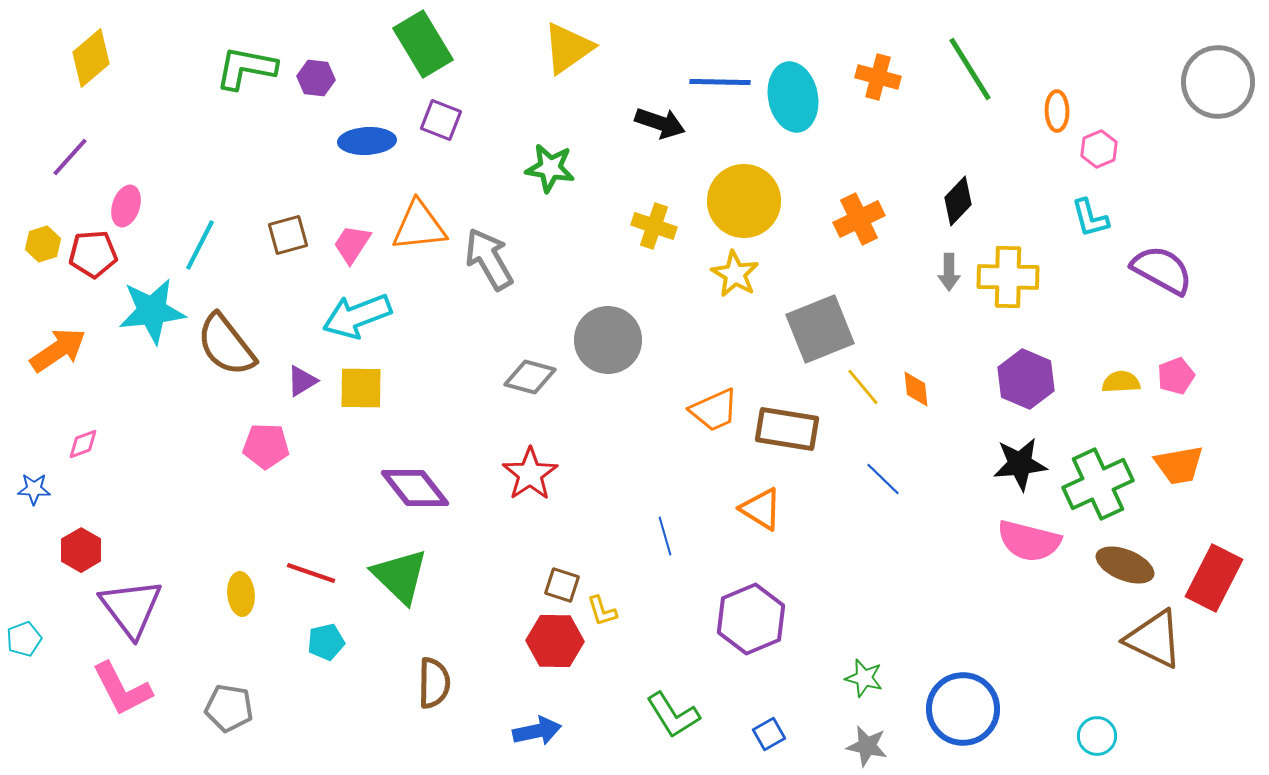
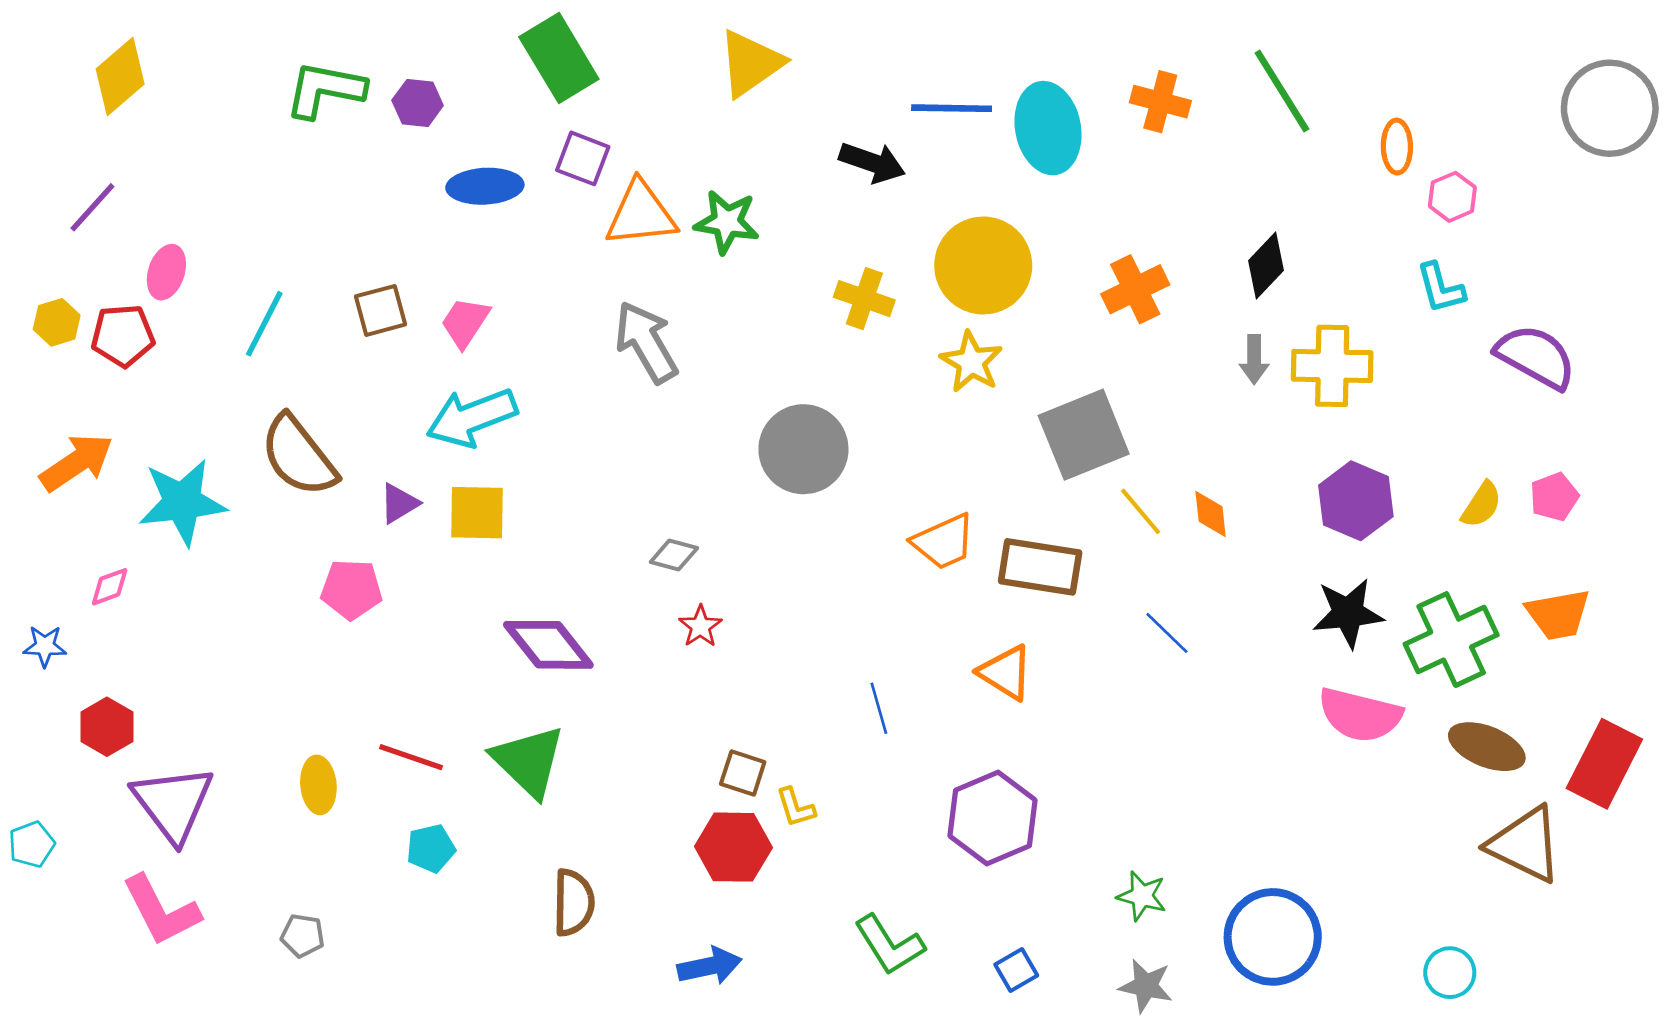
orange triangle: (419, 226) -> (641, 214), moved
cyan star: (152, 311) -> (182, 502), moved
gray diamond: (530, 377) -> (674, 555), moved, size x0.7
yellow semicircle: (1121, 382) -> (1482, 505), turned 126
red star: (530, 474) -> (700, 626), size x0.6
gray pentagon: (229, 708) -> (303, 936), size x0.7

